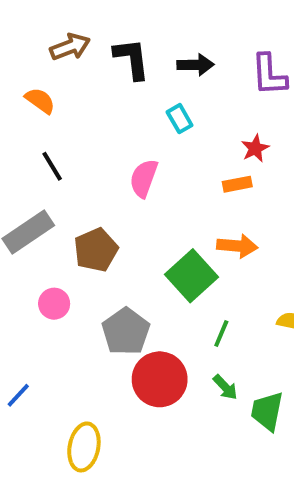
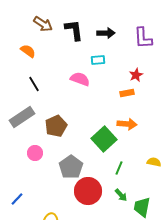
brown arrow: (70, 47) -> (43, 24), turned 54
cyan rectangle: (180, 119) -> (98, 60), turned -64
pink semicircle: (144, 178) -> (80, 79), moved, turned 90

